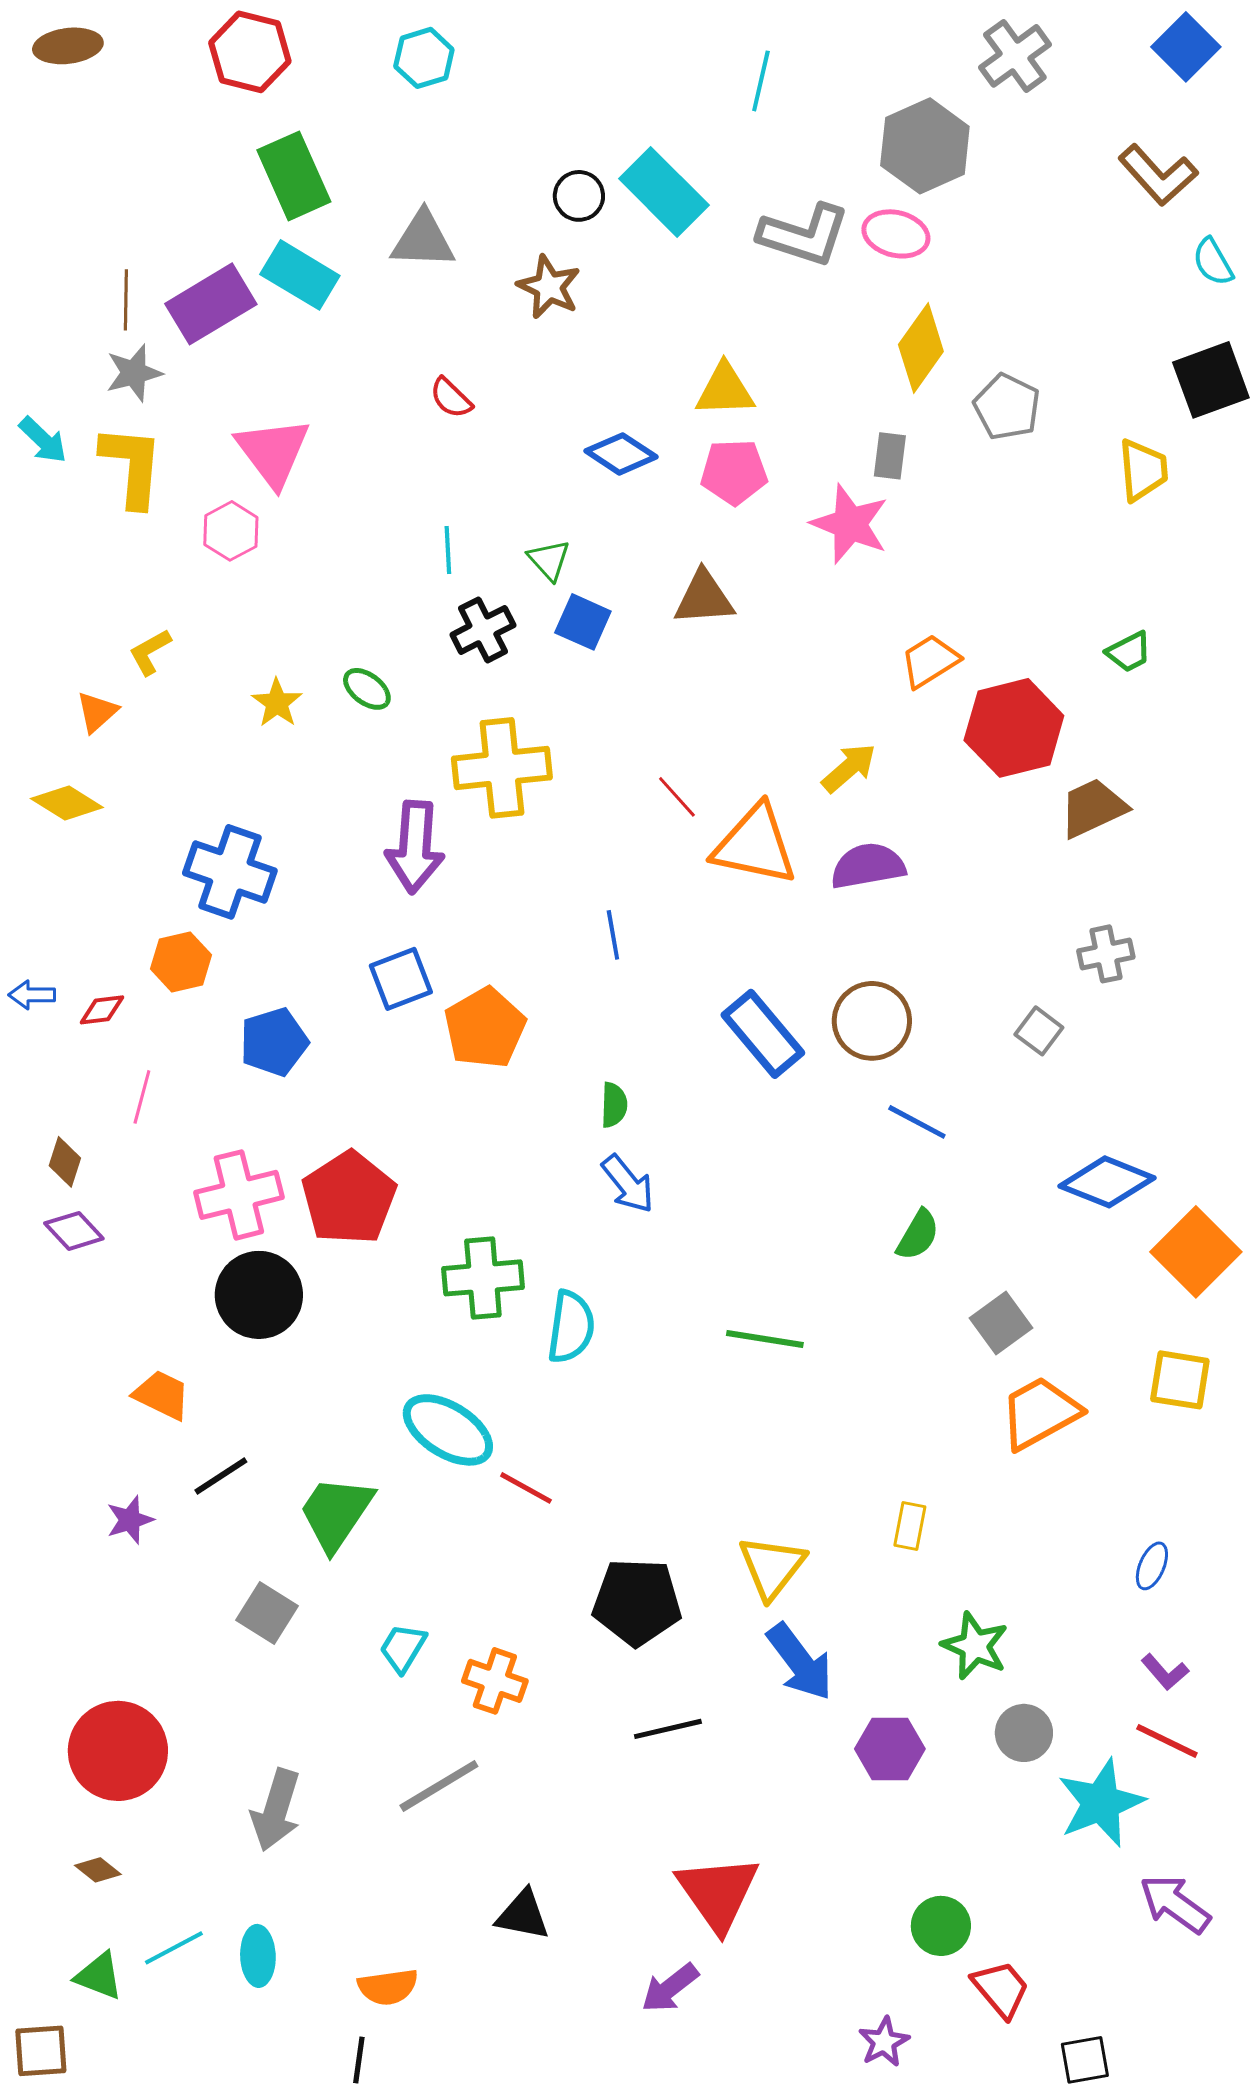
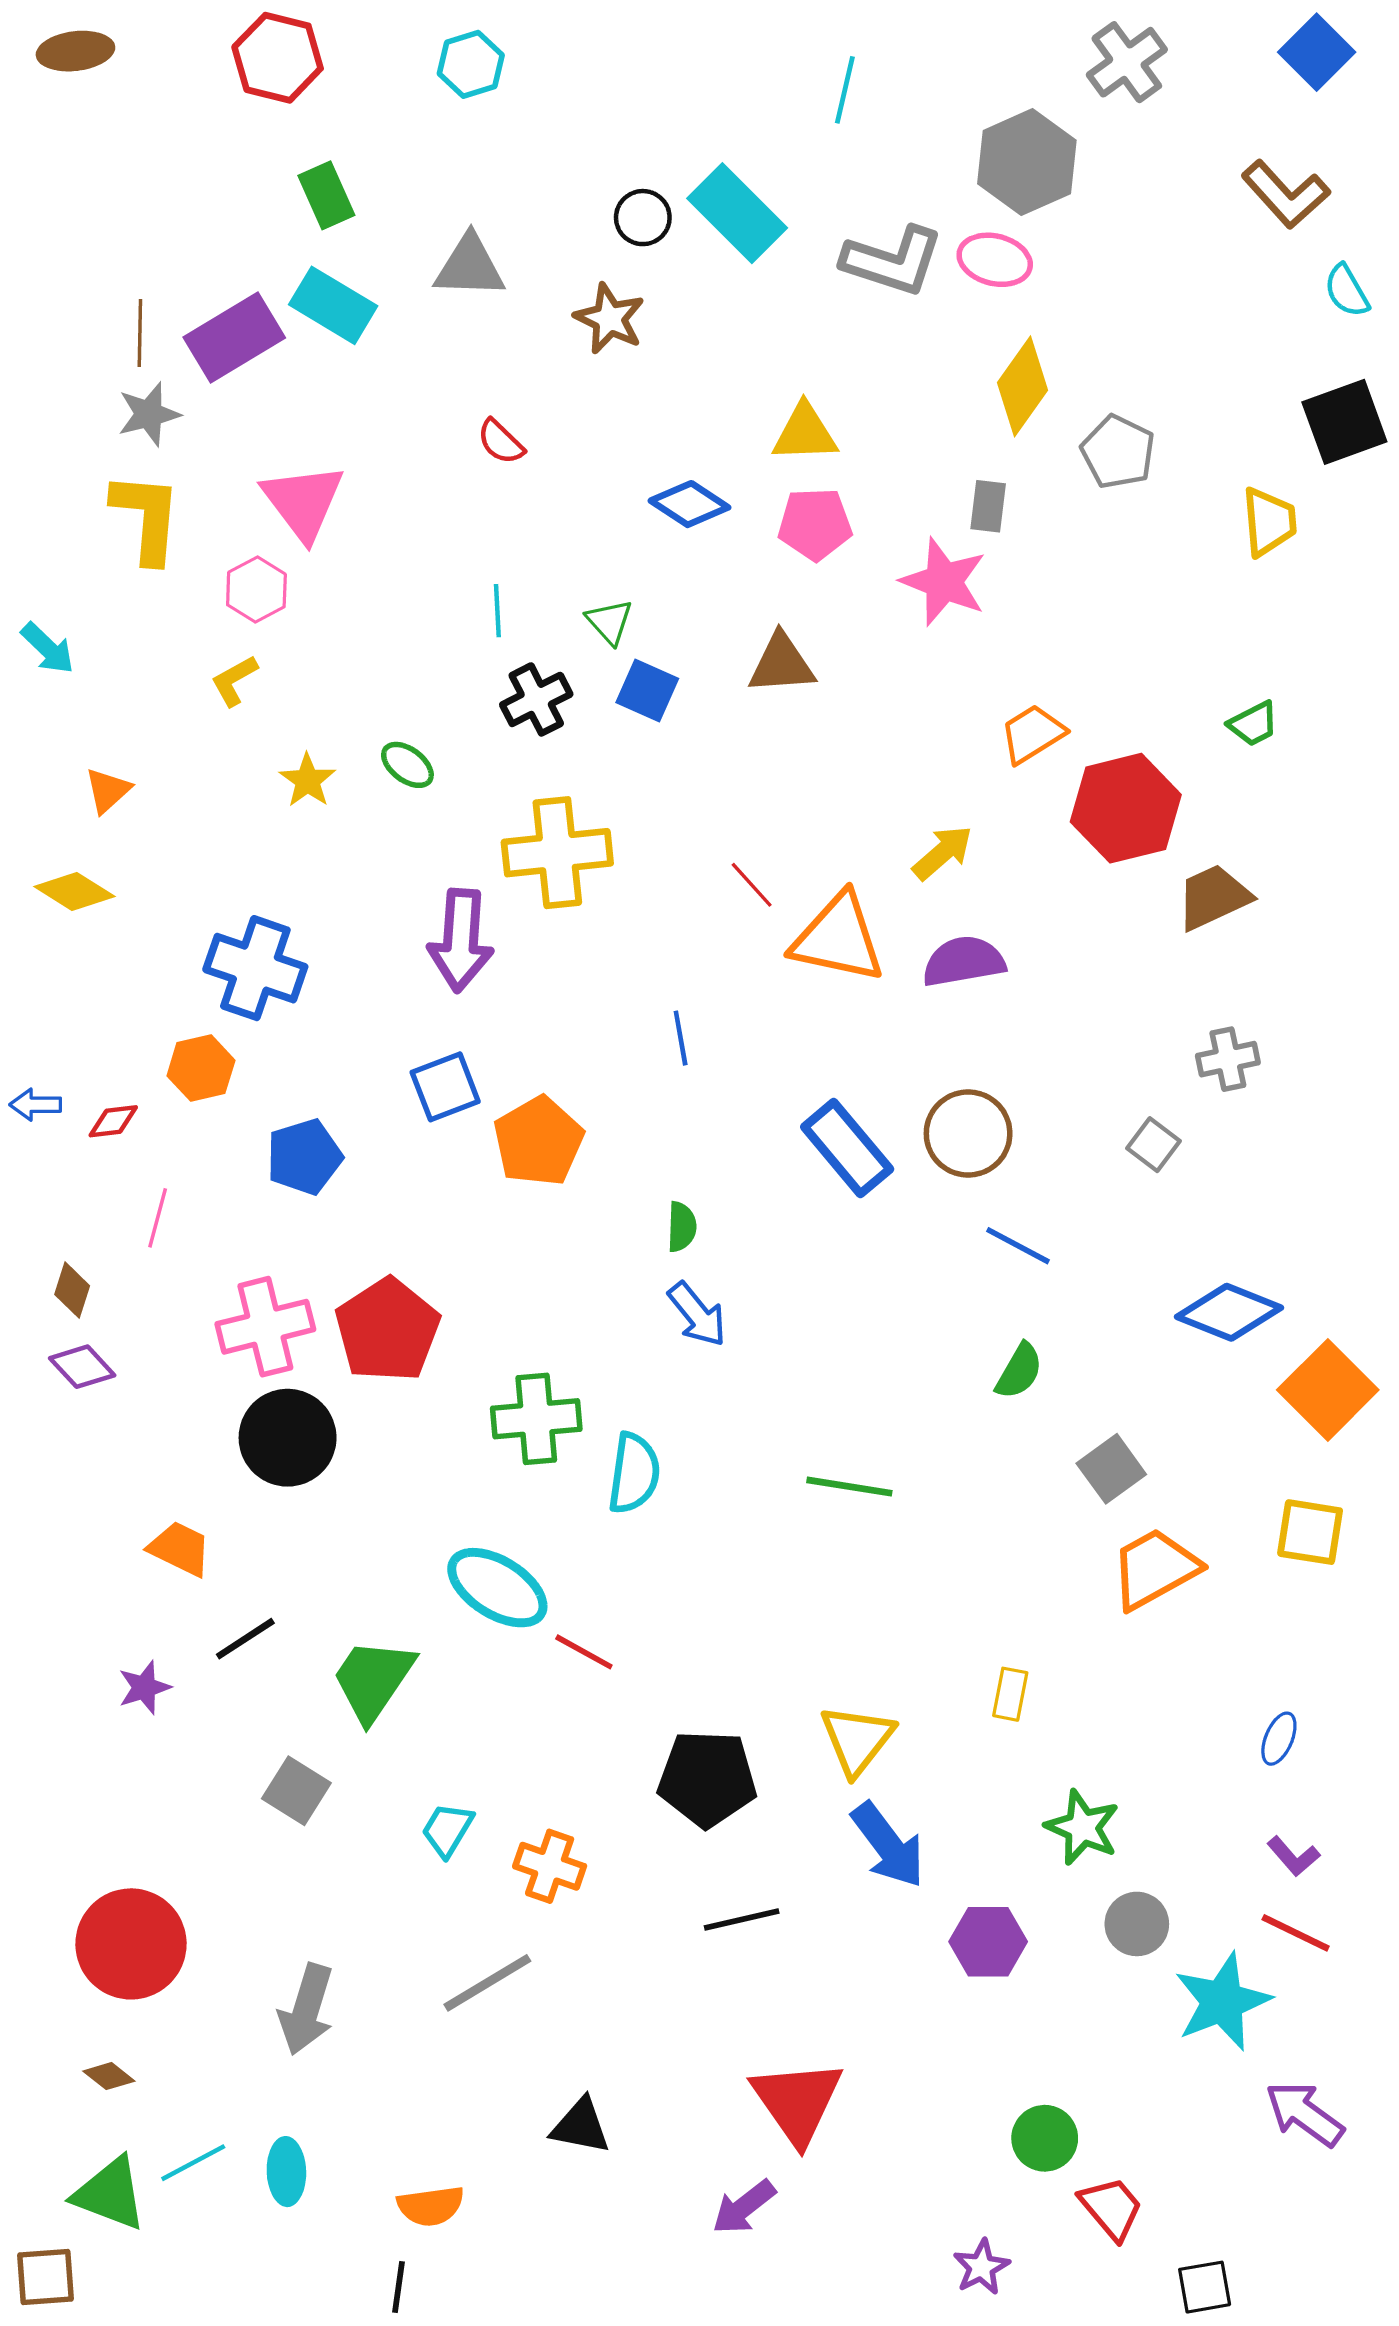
green rectangle: (294, 176) -> (326, 195), size x0.7
cyan arrow: (43, 440) -> (48, 648), moved
yellow L-shape: (150, 652) -> (234, 681), moved
green triangle: (99, 1976) -> (110, 2194), size x1.4

